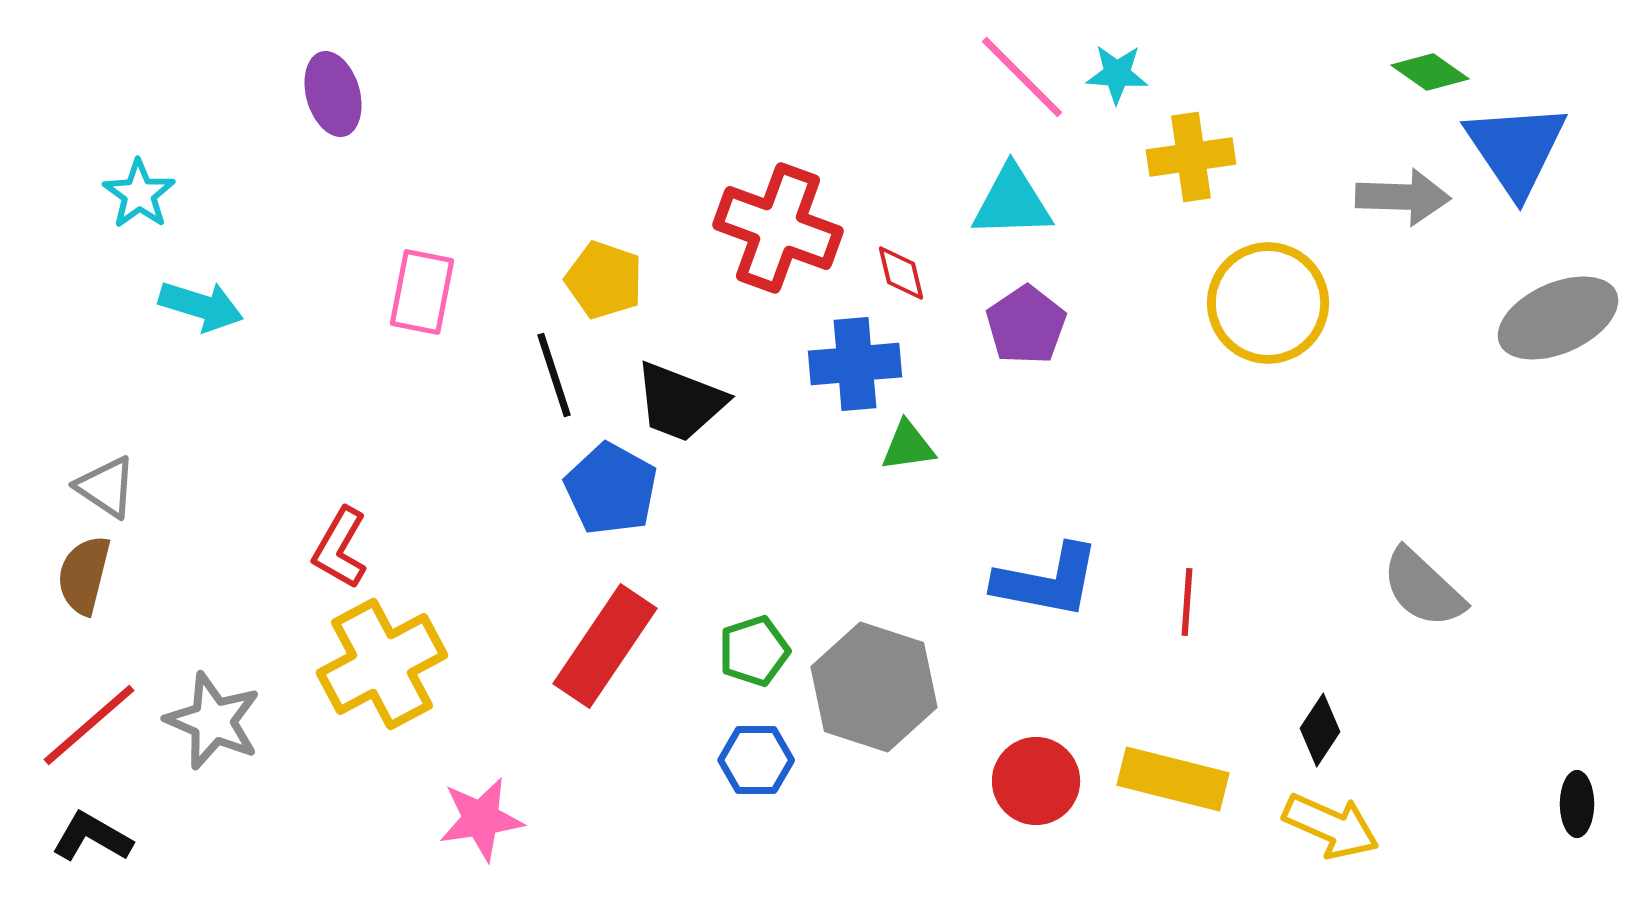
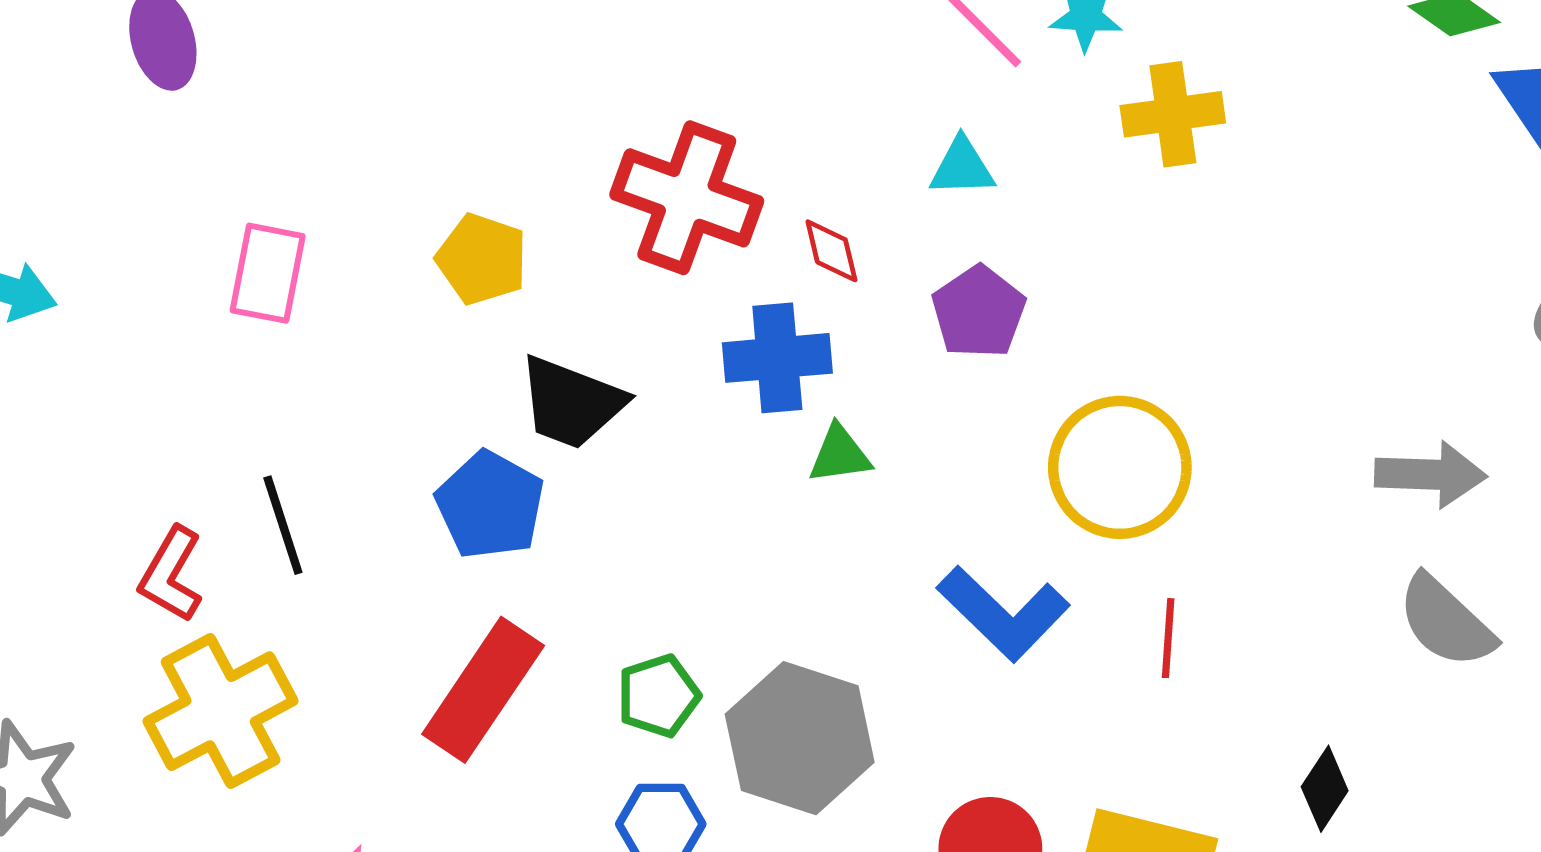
gray arrow: (1403, 197) -> (1431, 474), moved
cyan triangle: (1012, 202) -> (962, 167), size x0.7
yellow circle: (1268, 303) -> (1120, 467), moved
black line: (554, 375) -> (283, 525), moved
blue L-shape: (1047, 581) -> (1003, 613), turned 33

